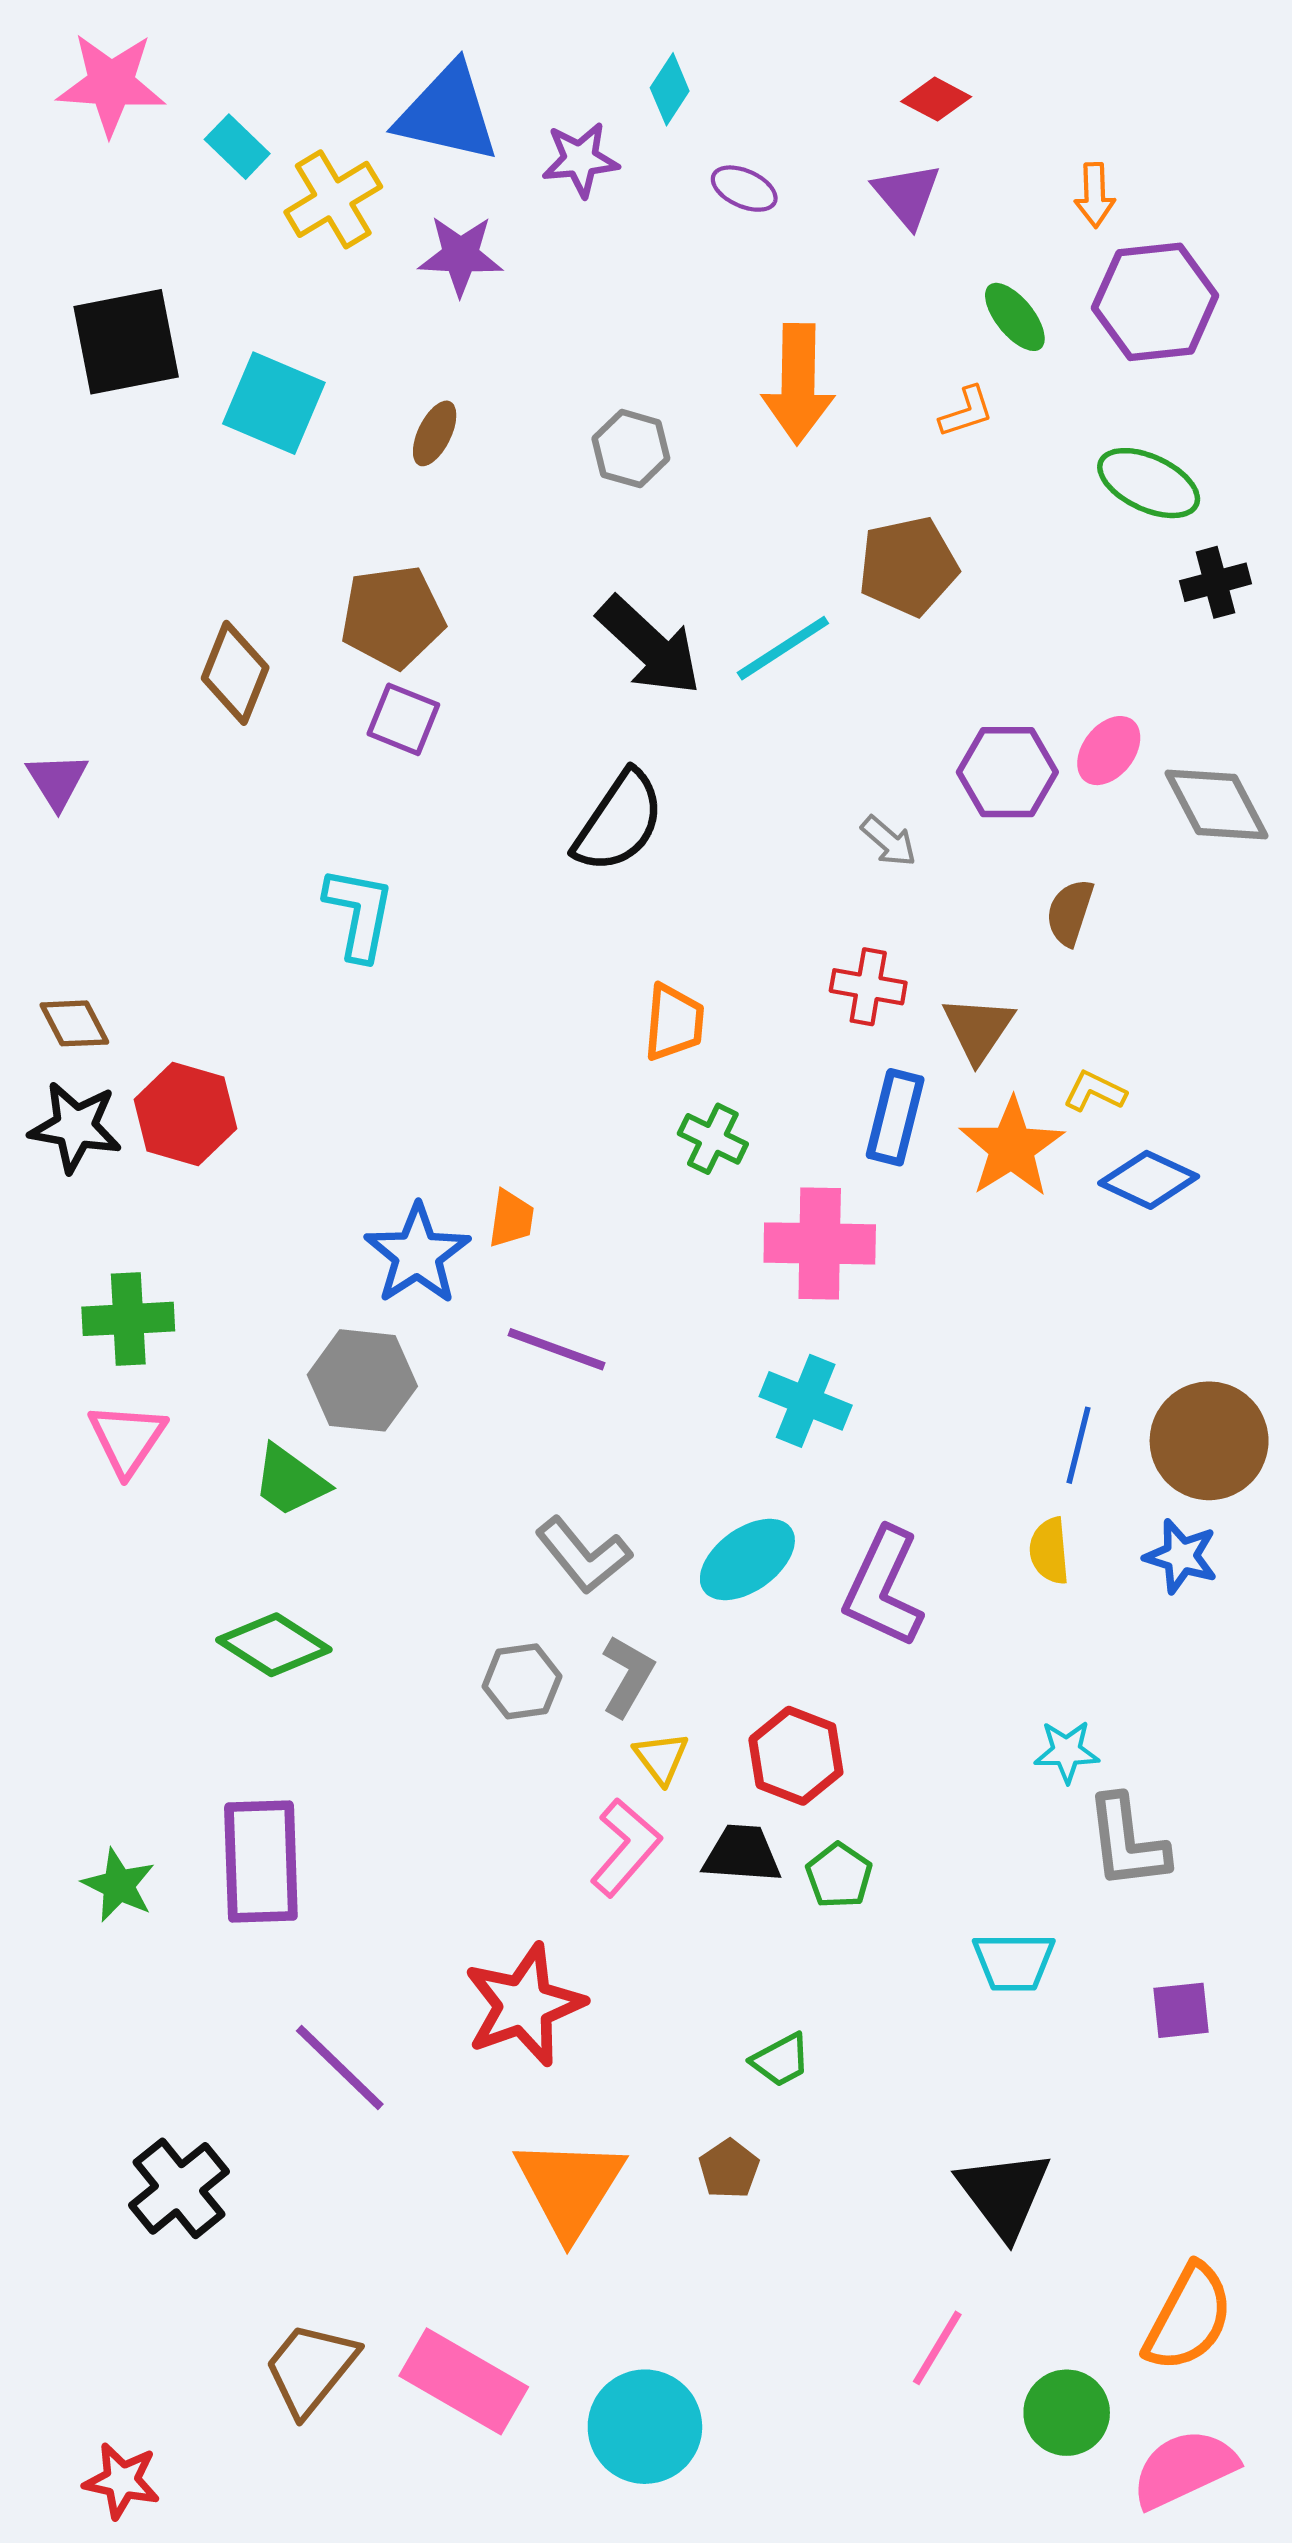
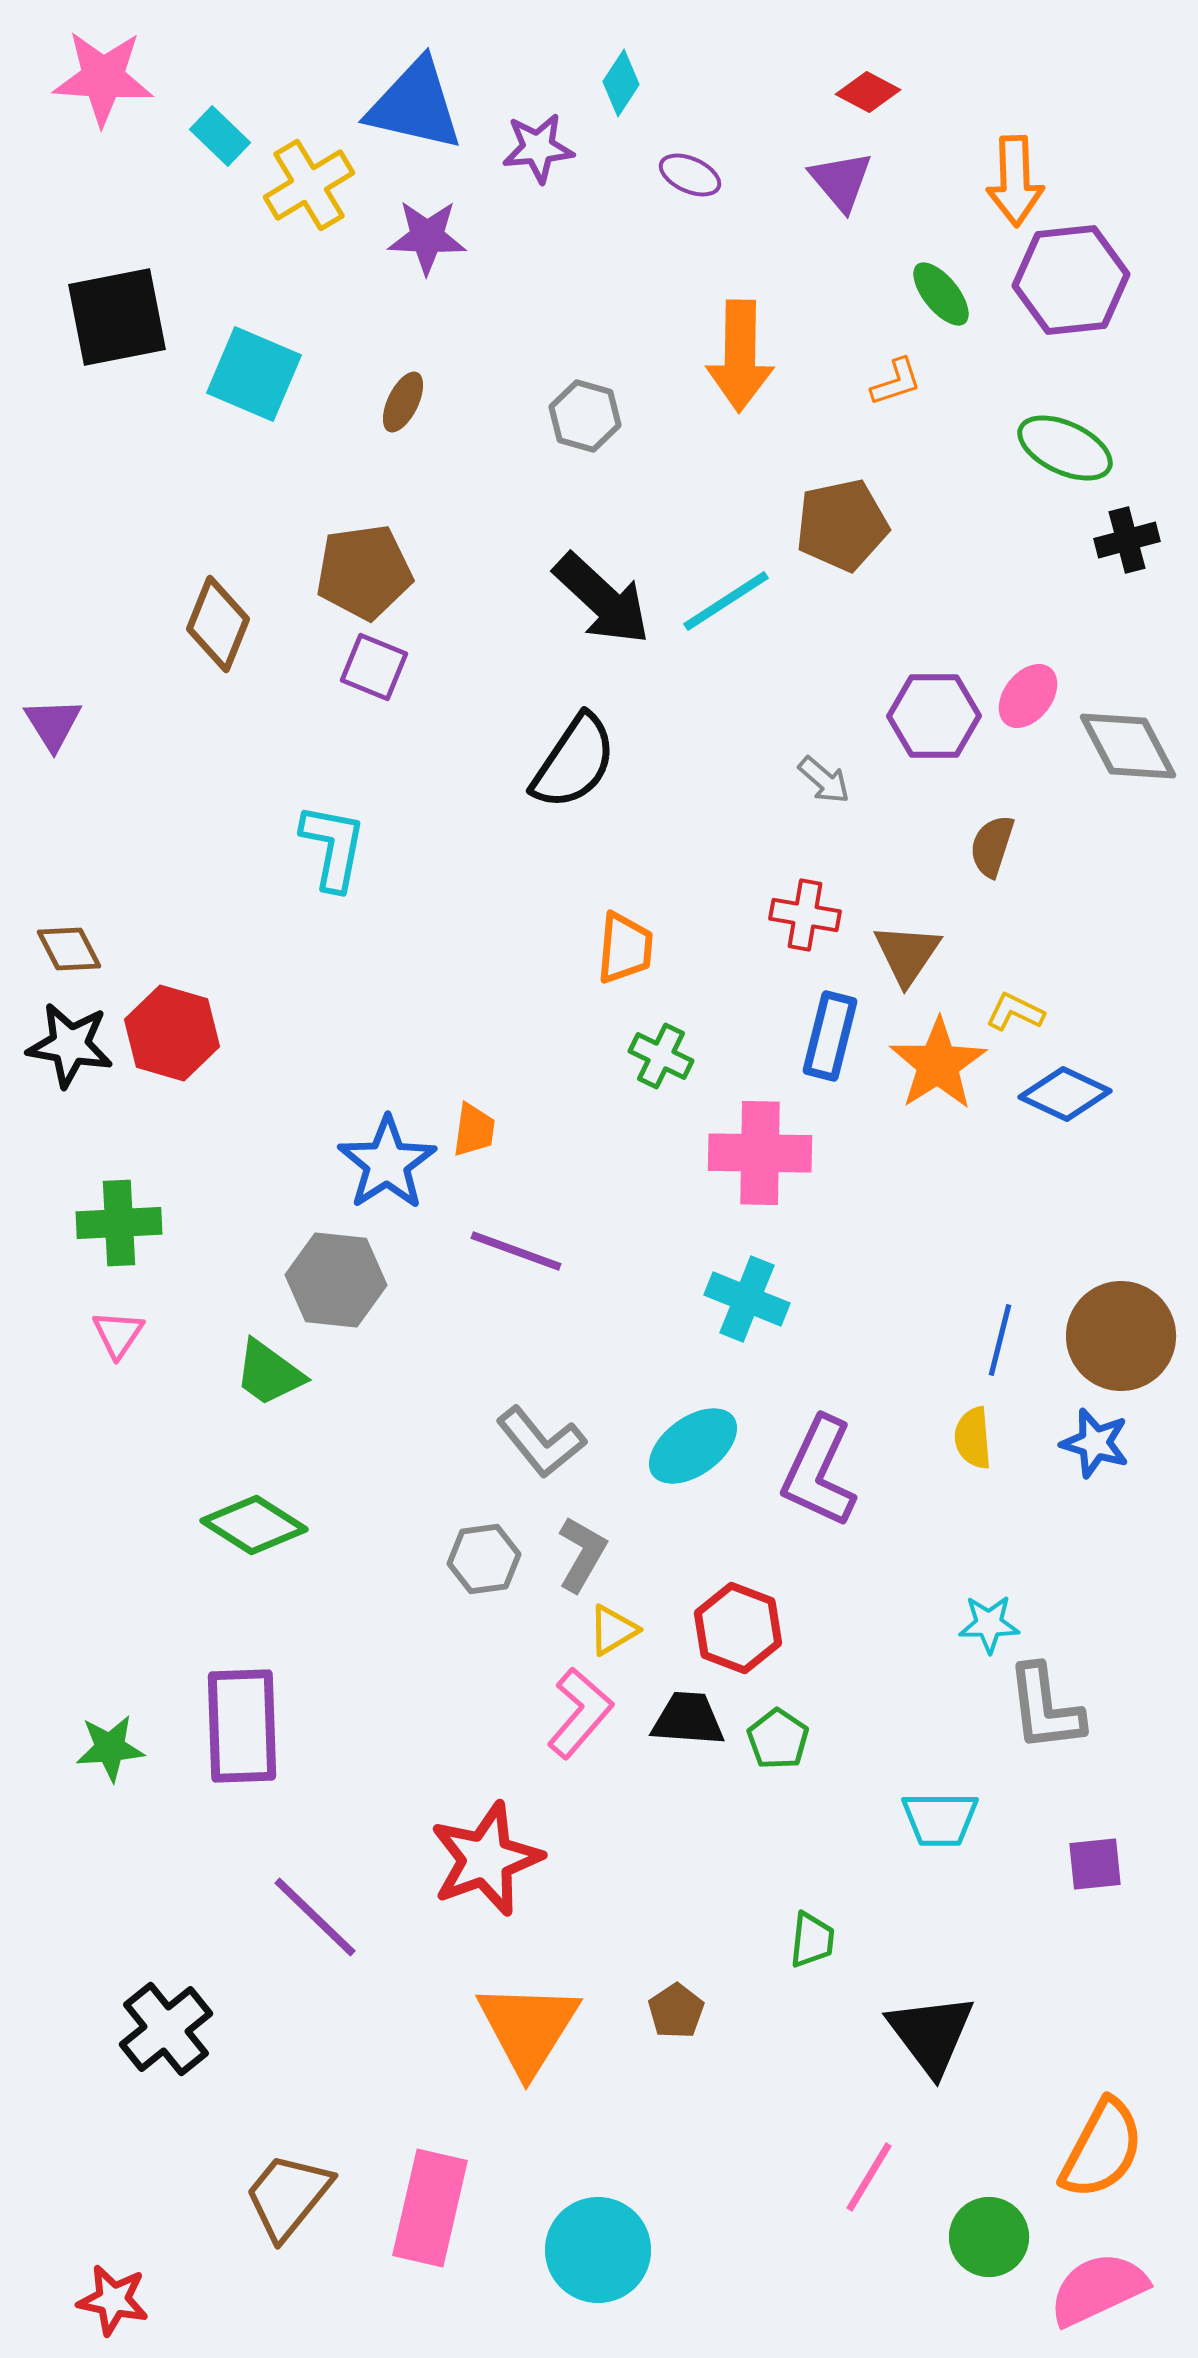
orange arrow: (1095, 195) -> (1015, 181), size x1.5
pink triangle: (127, 1439) -> (118, 1334), size x0.7
yellow triangle: (661, 1758) -> (613, 1630), turned 36
green star: (119, 1885) -> (110, 1748), turned -30
green trapezoid: (781, 2060) -> (812, 1940), moved, turned -56
pink rectangle: (464, 2381) -> (430, 2208), turned 73

